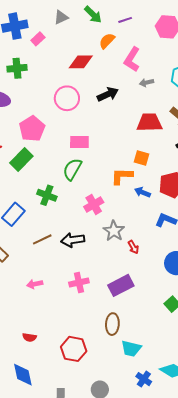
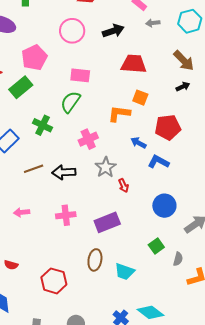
red trapezoid: (149, 122) -> (134, 64), moved
blue arrow: (142, 192) -> (138, 143), moved
cyan trapezoid: (131, 349) -> (125, 272), moved

